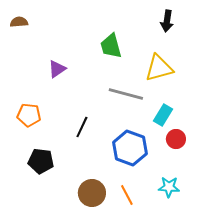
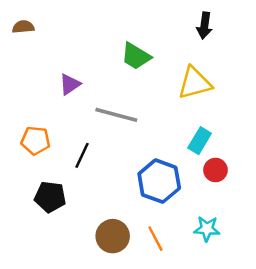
green trapezoid: (111, 46) -> (136, 56), turned -44
gray line: (126, 94) -> (116, 115), moved
black line: (82, 127) -> (82, 155), moved

